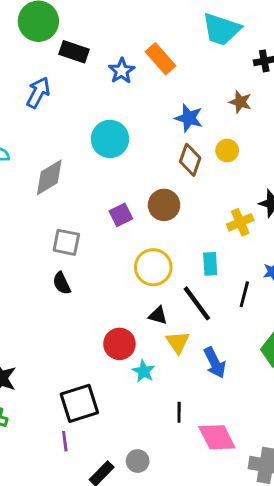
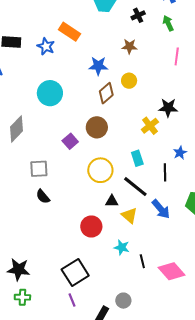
brown diamond: (190, 160) -> (106, 93), turned 45
blue arrow: (215, 363) -> (161, 209), moved
cyan star: (144, 371) -> (122, 247), moved

